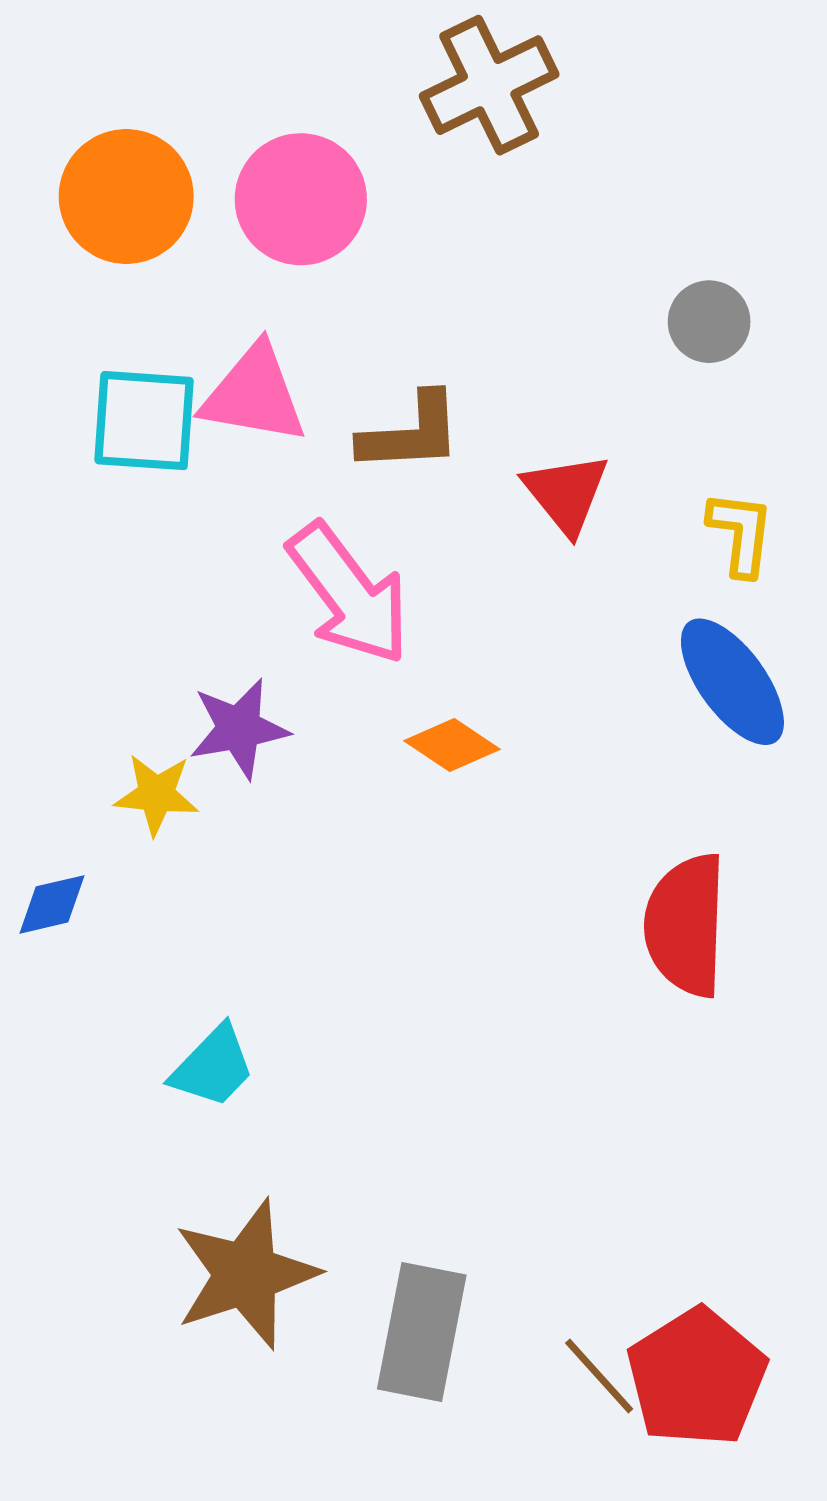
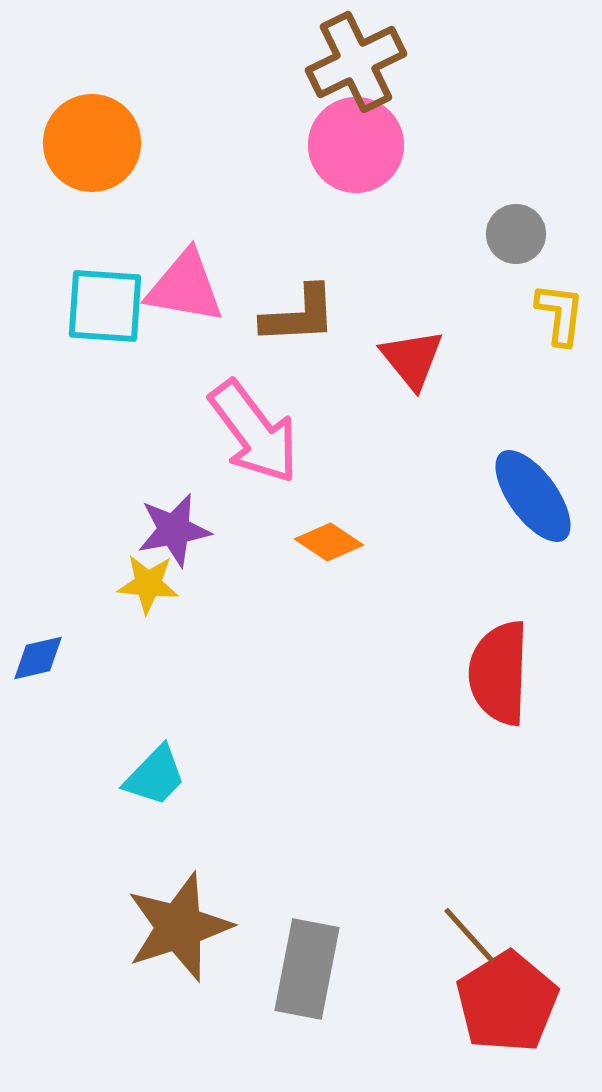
pink circle: (301, 199) -> (356, 145), moved
yellow L-shape: (741, 533) -> (560, 314), moved
yellow star: (156, 794) -> (148, 584), moved
brown line: (599, 1376) -> (469, 935), moved

